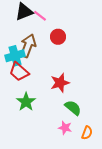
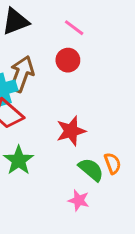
pink line: (40, 16) -> (74, 28), moved
orange semicircle: (87, 133) -> (113, 163), moved, turned -40

